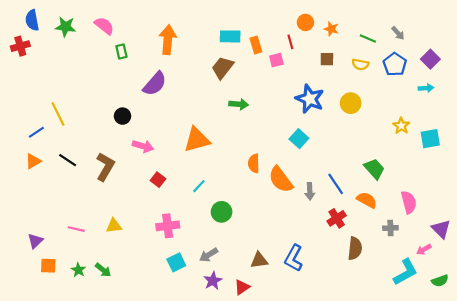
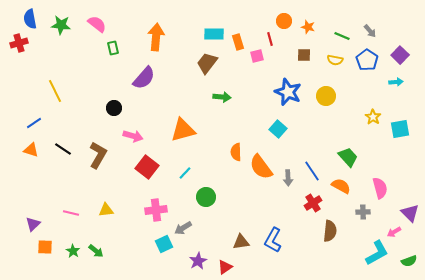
yellow line: (58, 114) -> (55, 91), moved
orange triangle: (33, 161) -> (31, 150), turned 49
red square: (158, 180) -> (147, 167), size x1.6
gray arrow: (209, 255) -> (183, 228), moved

